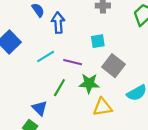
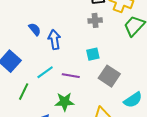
green star: (89, 83) -> (64, 102), moved
green line: (59, 88) -> (24, 92), moved

